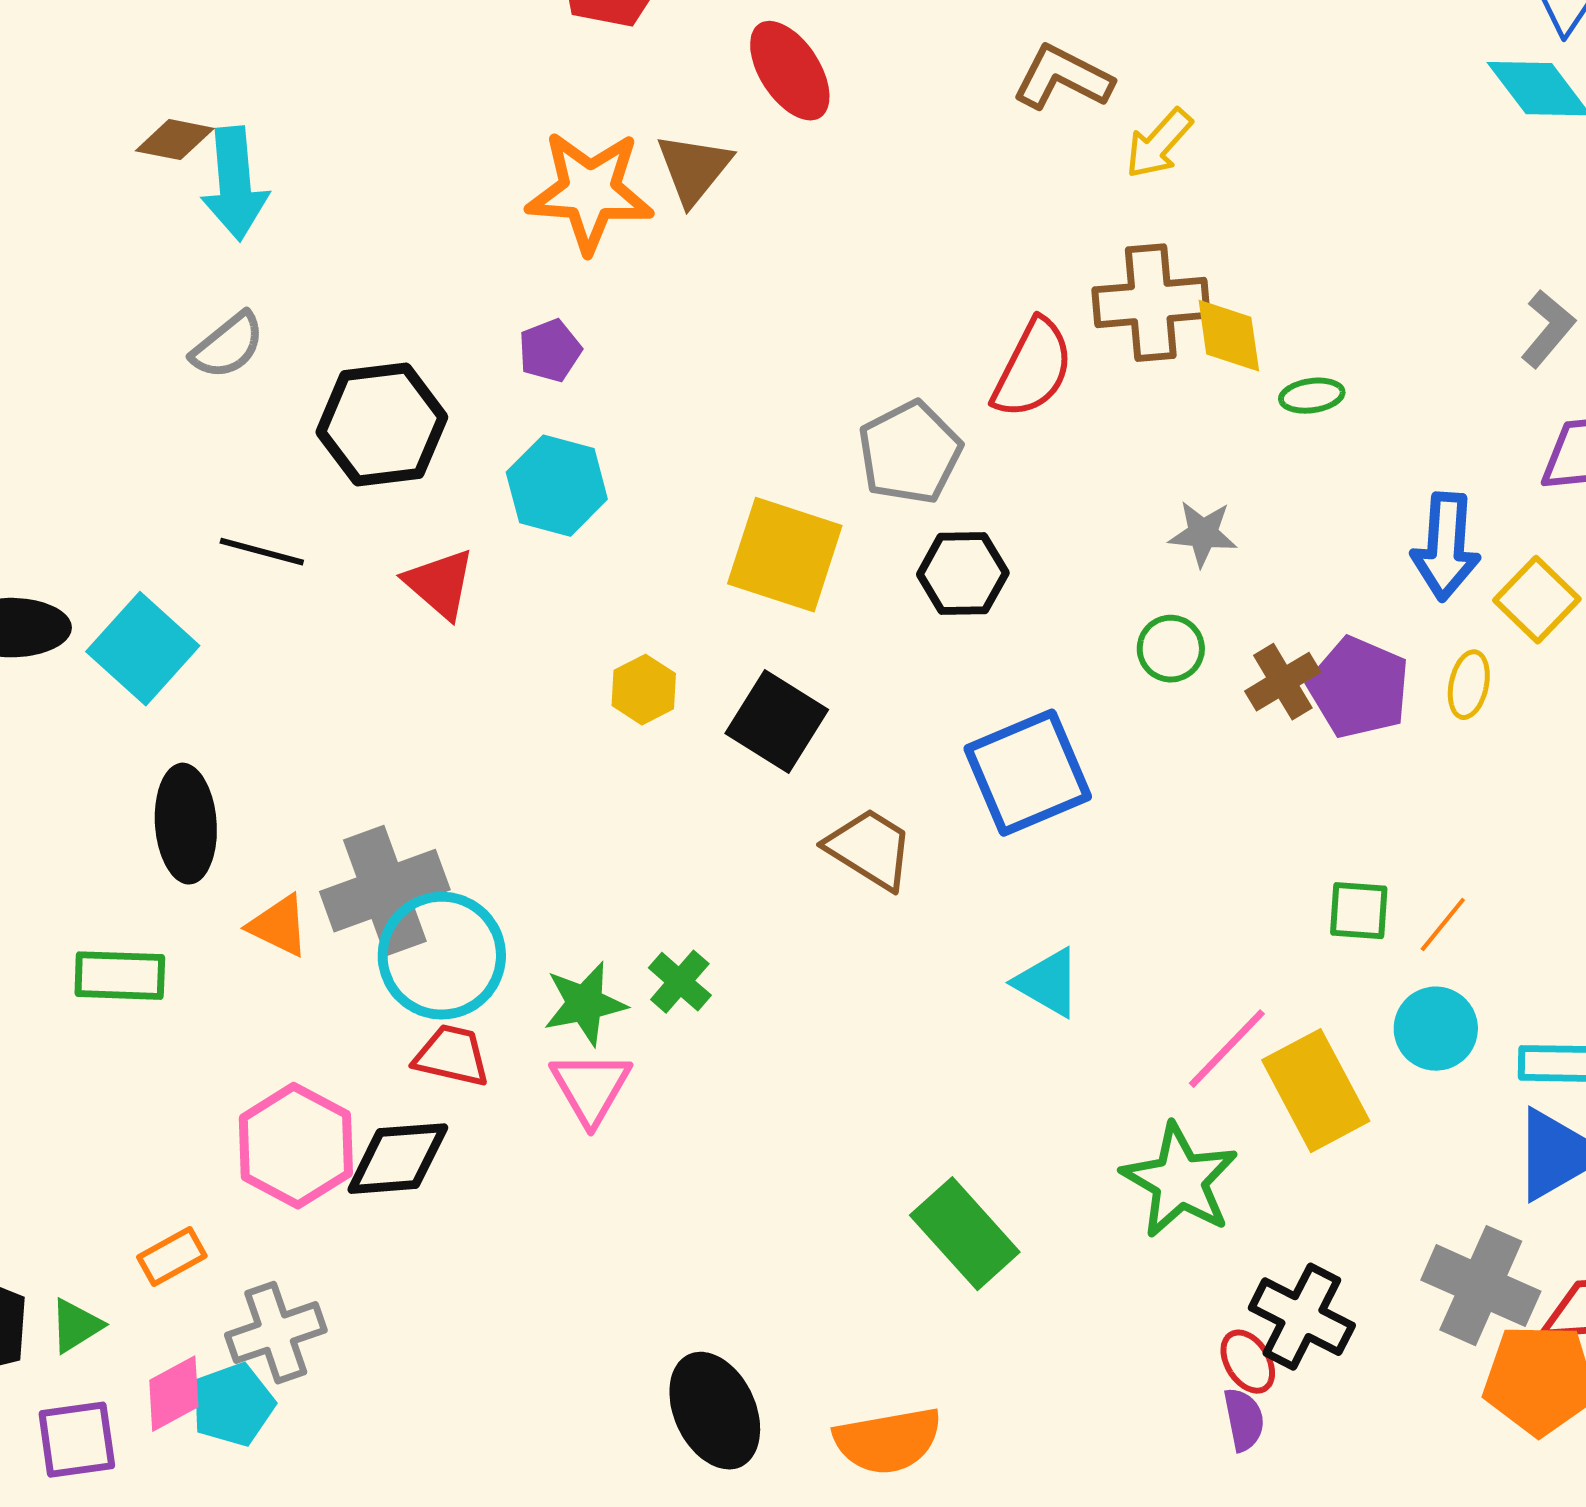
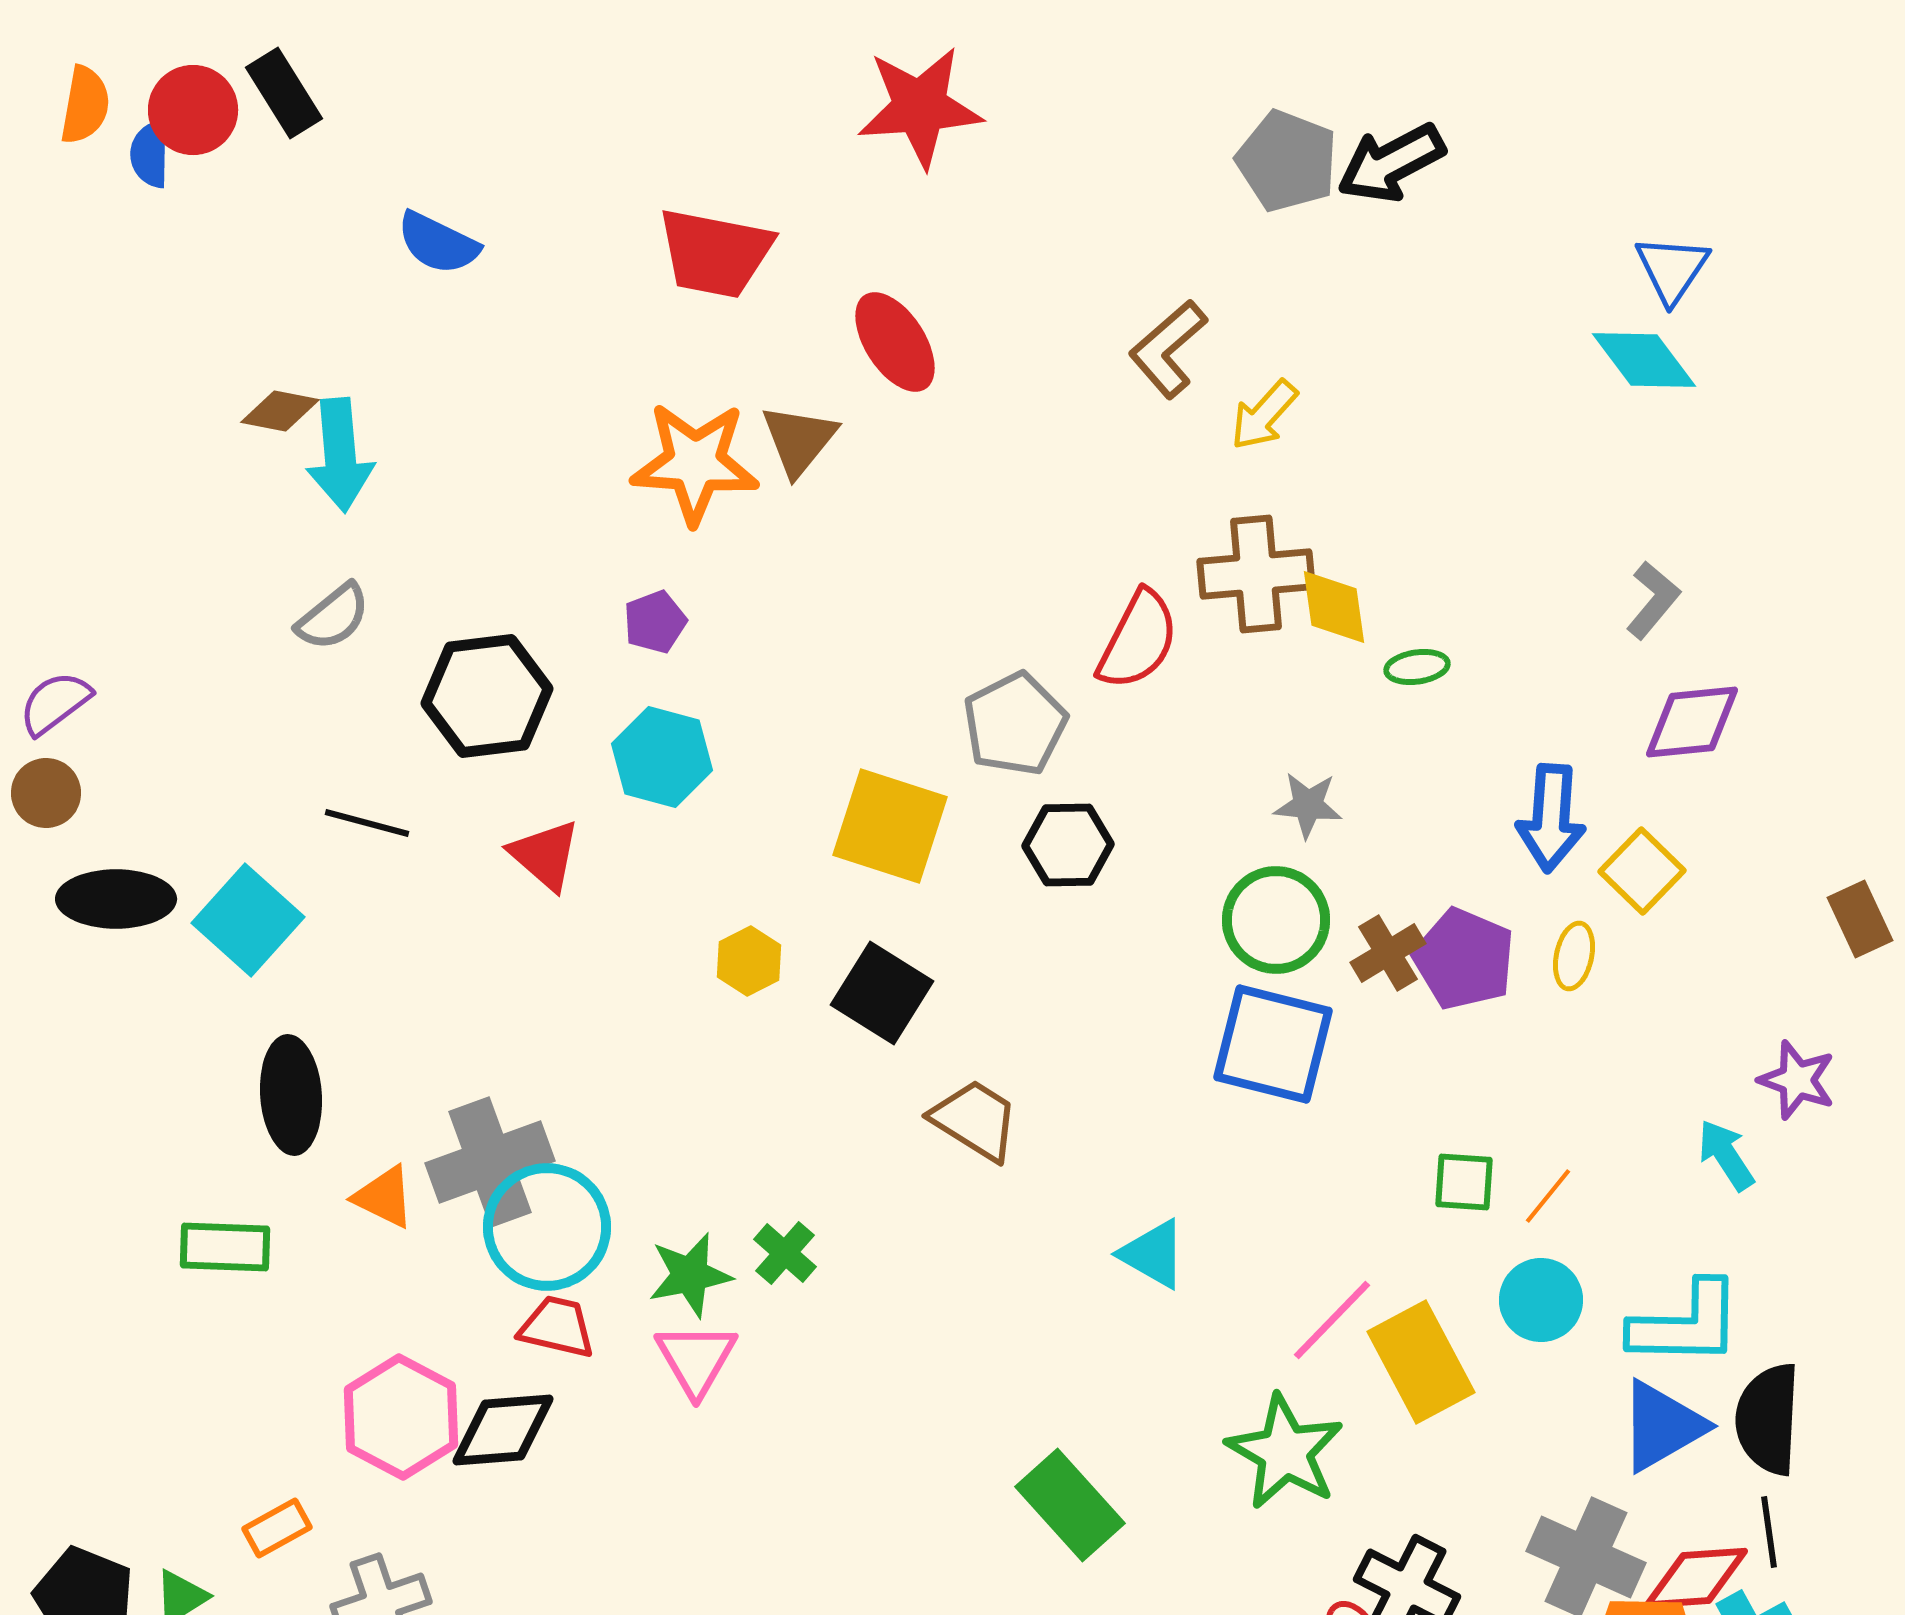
brown L-shape: (1063, 78) -> (1168, 349), turned -68
green circle: (1171, 649) -> (1276, 920), size x1.6
blue square: (1028, 773) -> (1273, 1044), moved, turned 37

